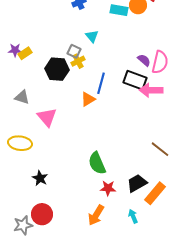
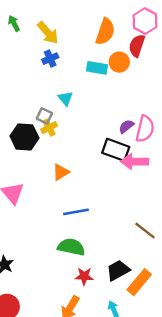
purple semicircle: (144, 60) -> (126, 126), turned -80
blue line: (101, 83) -> (76, 212), moved, turned 65
green semicircle: (97, 163) -> (71, 247), turned 125

